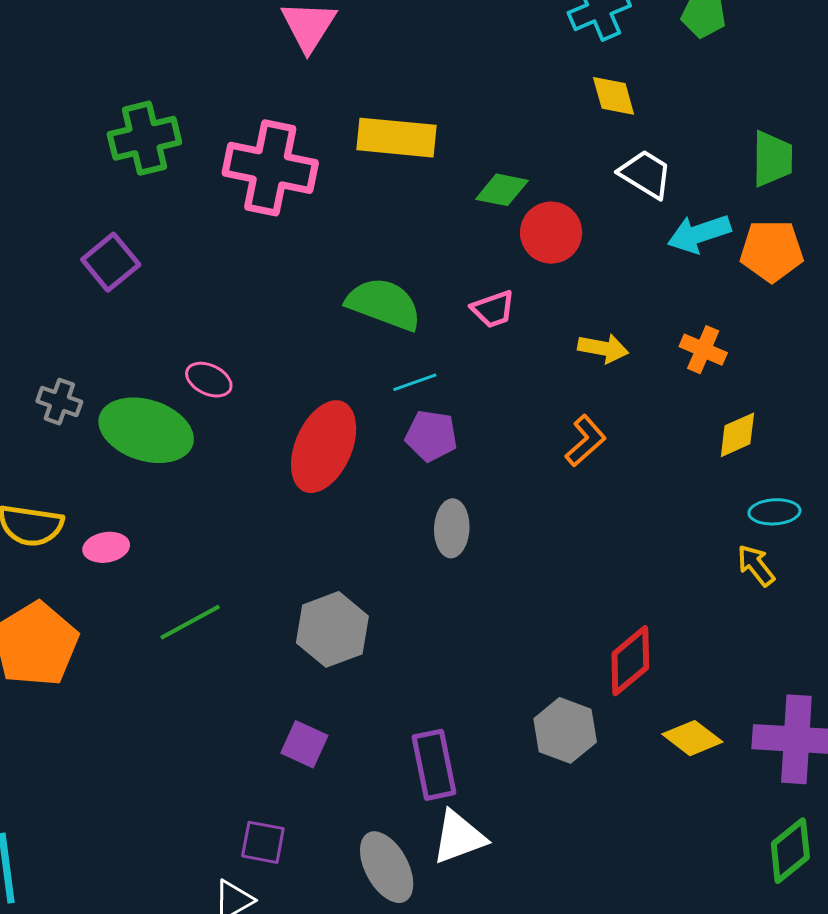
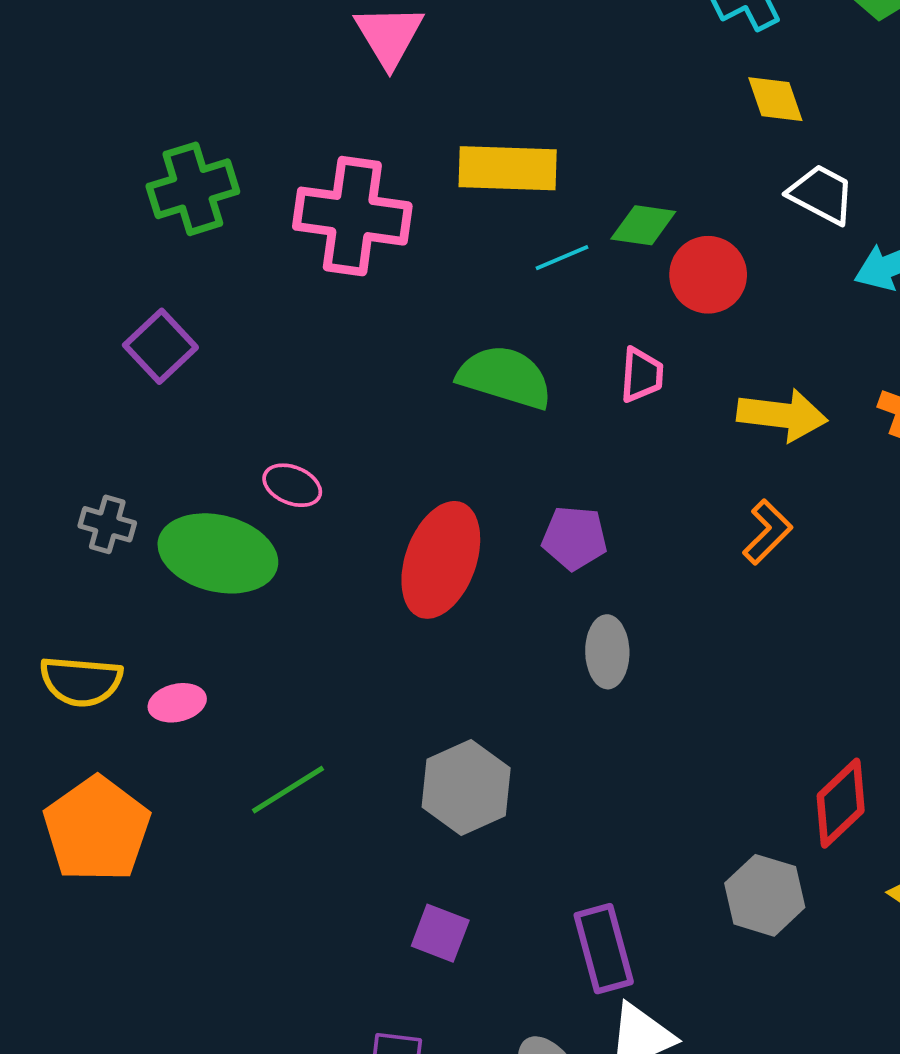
pink trapezoid: (493, 309) -> (642, 375), turned -63
yellow arrow: (603, 348) -> (782, 415), size x1.4
cyan line: (415, 382) -> (562, 258), moved

